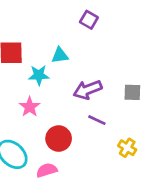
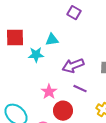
pink star: (30, 107) -> (49, 92), moved
red circle: (59, 139) -> (63, 111), moved

